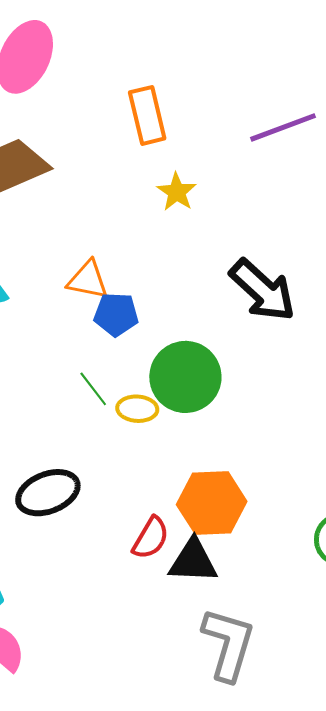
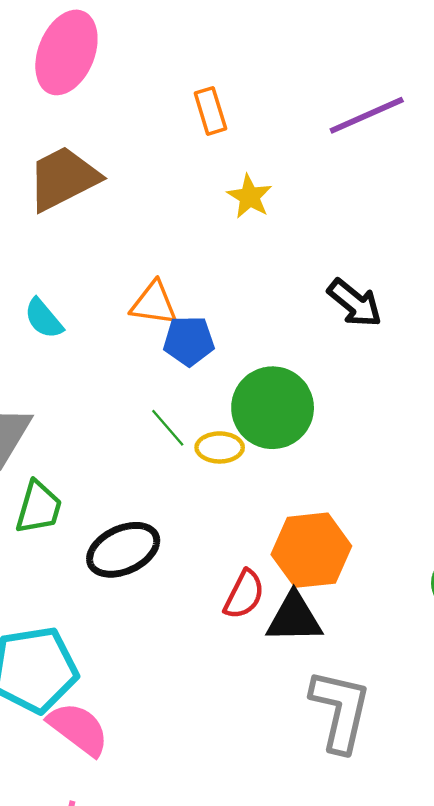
orange rectangle: (147, 115) -> (210, 111), size x0.7
black arrow: (262, 290) -> (355, 303), size x0.7

